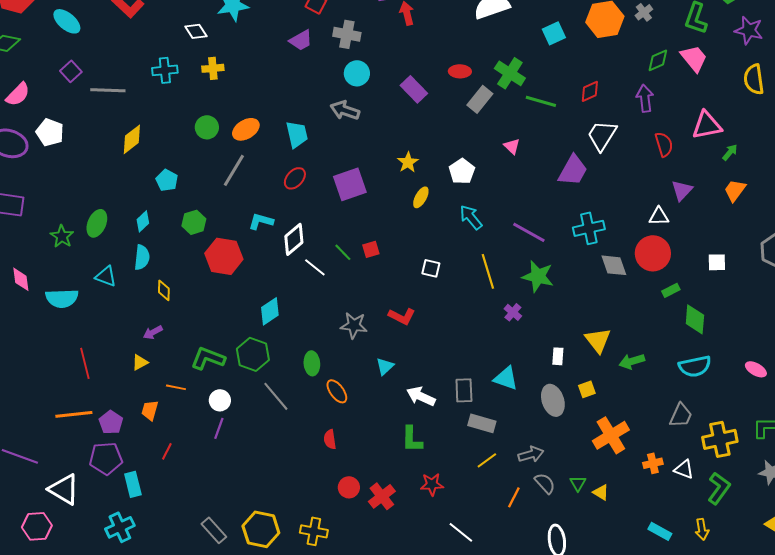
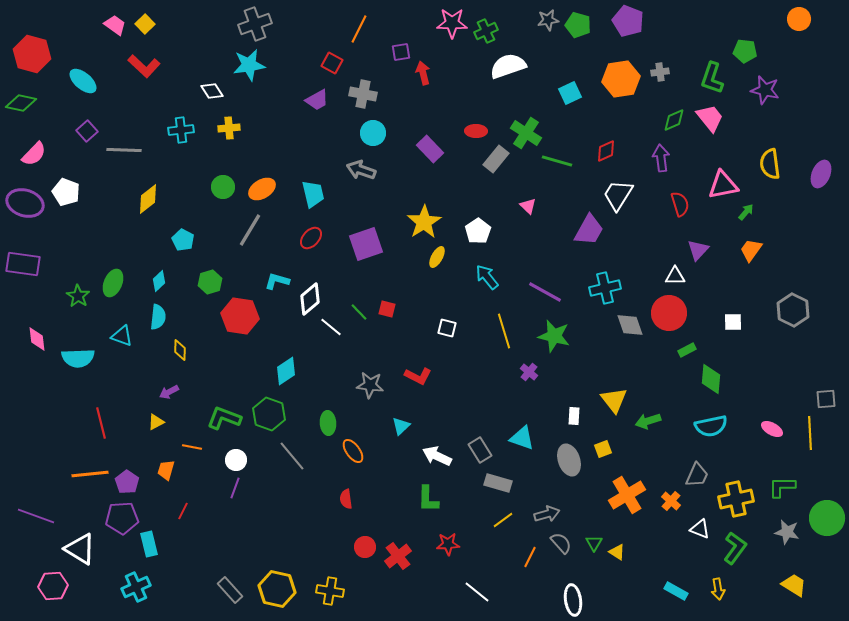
gray cross: (644, 12) -> (660, 72), turned 30
yellow semicircle: (754, 79) -> (770, 164), moved
yellow star: (408, 162) -> (424, 222), size x1.6
red square: (371, 249) -> (387, 309), turned 30
gray rectangle: (464, 390) -> (480, 450), turned -30
orange cross: (653, 463) -> (671, 501), moved, turned -36

